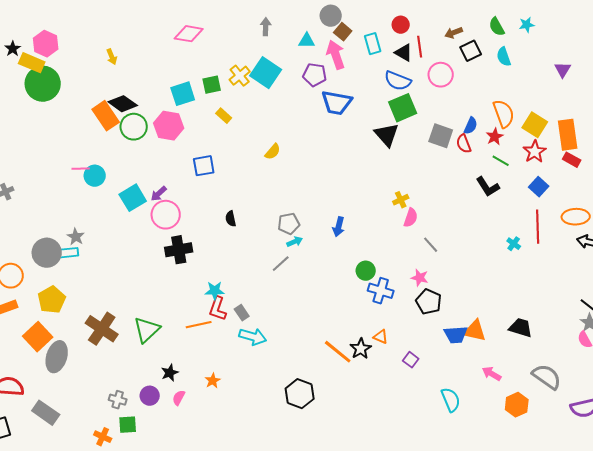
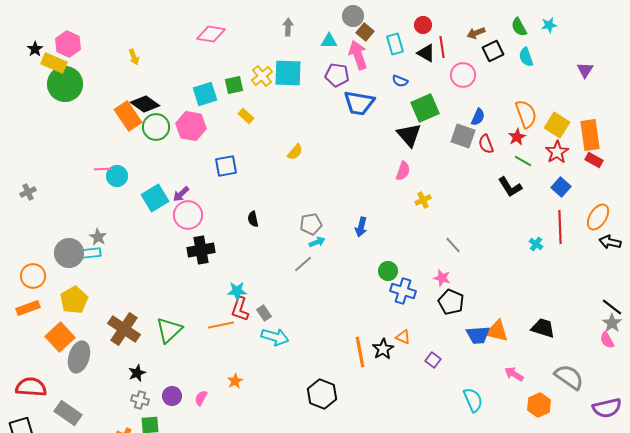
cyan square: (266, 73) -> (288, 73), turned -32
blue semicircle: (398, 81) -> (400, 81), moved, size x0.6
blue semicircle: (471, 126) -> (478, 117), moved
orange ellipse: (576, 217) -> (598, 217), turned -56
pink semicircle: (411, 218) -> (403, 171), moved
orange line: (338, 352) -> (360, 352), turned 40
black star: (170, 373) -> (137, 373), moved

